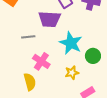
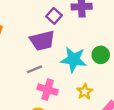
gray line: (28, 37) -> (34, 69), moved
green circle: (93, 56) -> (101, 55), moved

